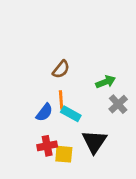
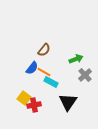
orange line: (61, 100) -> (44, 72), turned -56
blue semicircle: (44, 112) -> (32, 68), moved
yellow square: (64, 154) -> (24, 98), moved, turned 32

